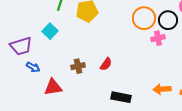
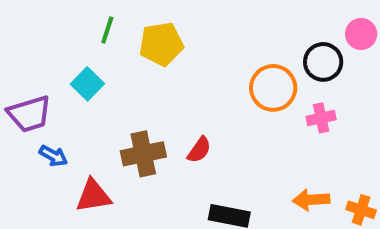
orange circle: (144, 18) -> (273, 88), moved
pink cross: (158, 38) -> (321, 118), moved
brown cross: (78, 66) -> (143, 154), size x1.5

